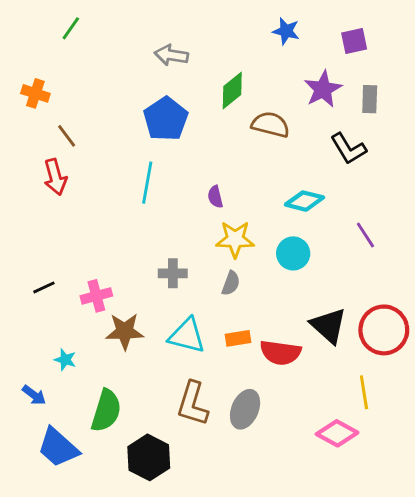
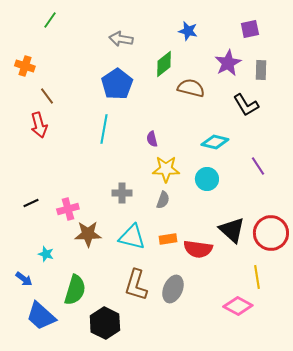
blue star: (286, 31) -> (188, 31), moved

